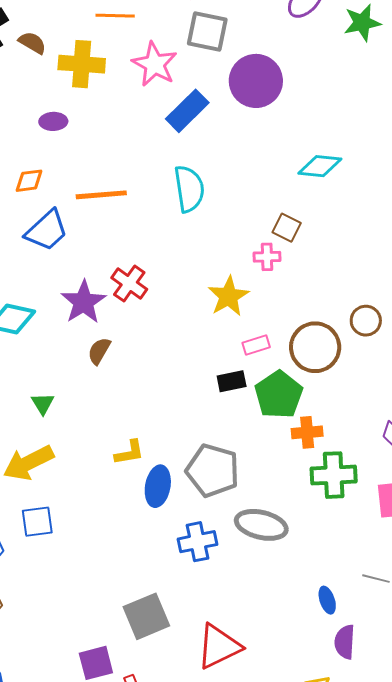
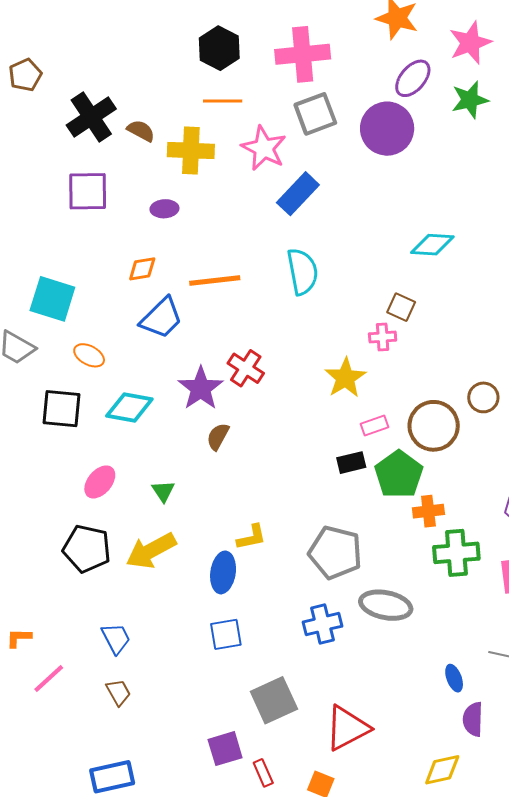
gray square: (207, 32) -> (315, 114), turned -30
purple circle: (256, 81) -> (387, 129), moved
blue ellipse: (158, 486) -> (223, 572), moved
blue square: (37, 522) -> (226, 634), moved

